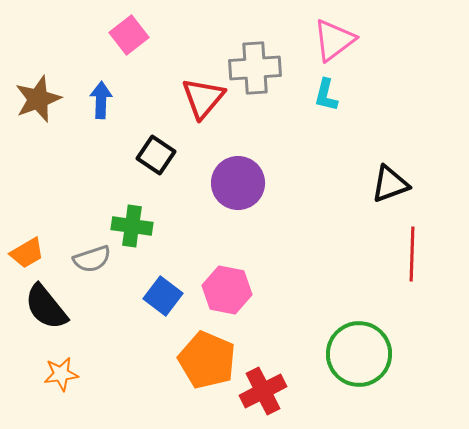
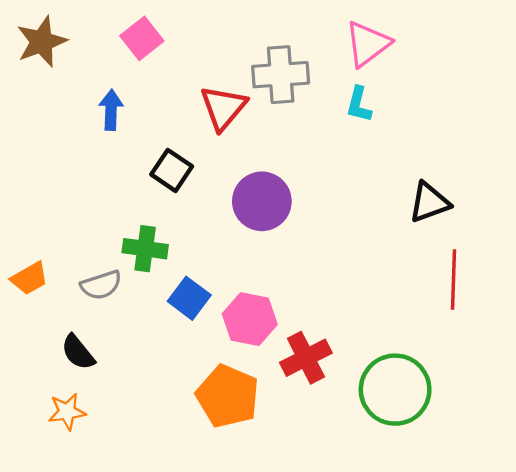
brown star: (38, 99) -> (42, 42), moved
blue square: (163, 296) -> (189, 298), moved
black semicircle: (46, 307) -> (78, 352), moved, size x0.7
red cross: (263, 391) -> (306, 358), moved

